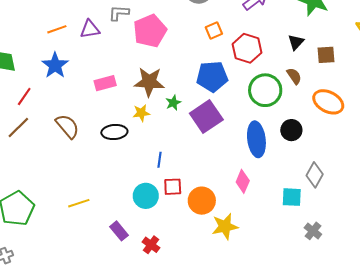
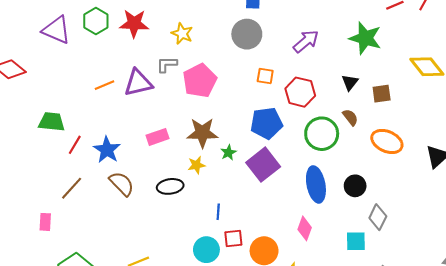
purple triangle: (90, 29) -> (138, 83), size x1.4
orange square: (214, 30) -> (265, 76), turned 36
blue star: (55, 65) -> (107, 150), moved
red line: (24, 96) -> (75, 145), moved
black circle: (291, 130) -> (355, 186), moved

